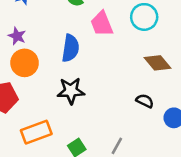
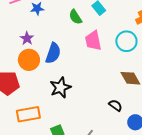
blue semicircle: (70, 48) -> (53, 53), moved
black star: (71, 91) -> (60, 88), turned -30

